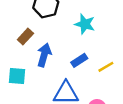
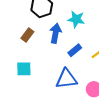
blue arrow: (44, 55) -> (55, 33), moved

